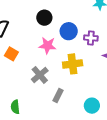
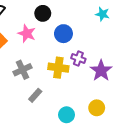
purple cross: (91, 38) -> (78, 58), moved
pink star: (48, 45) -> (27, 34), moved

